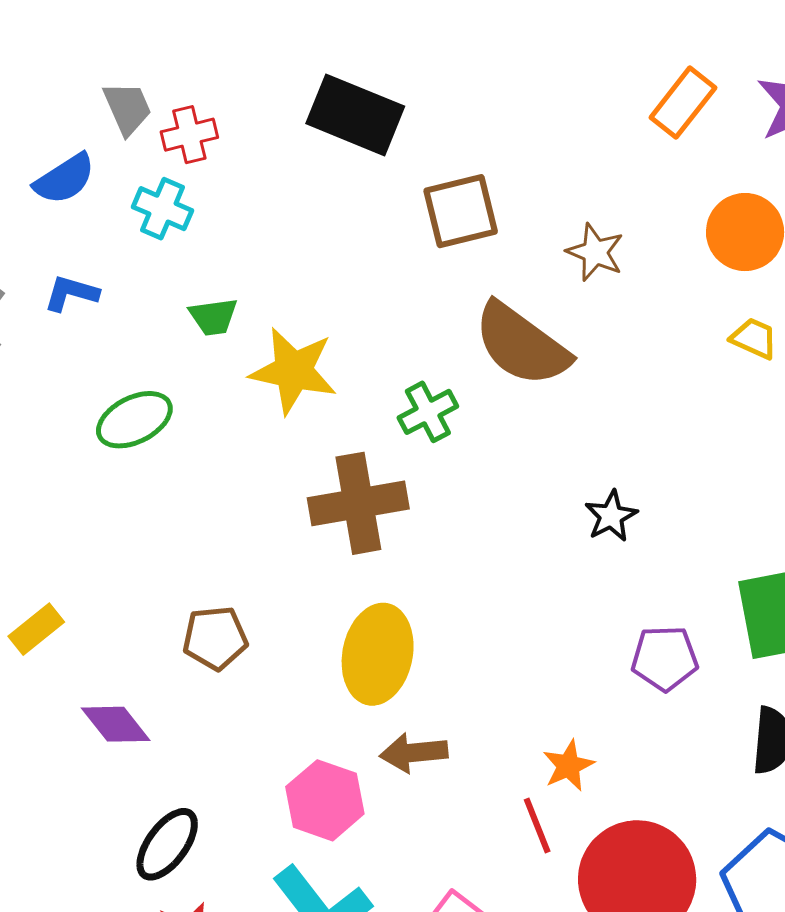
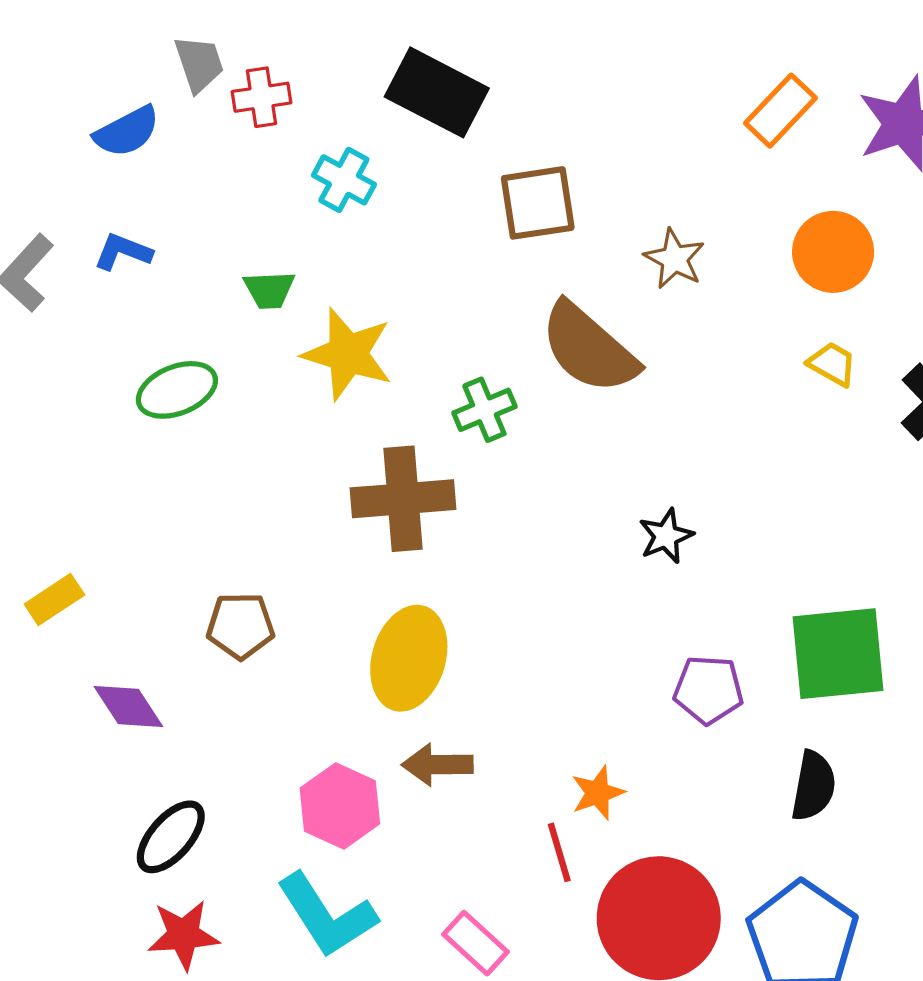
cyan cross: (163, 209) -> (344, 180), moved

